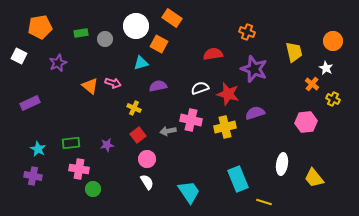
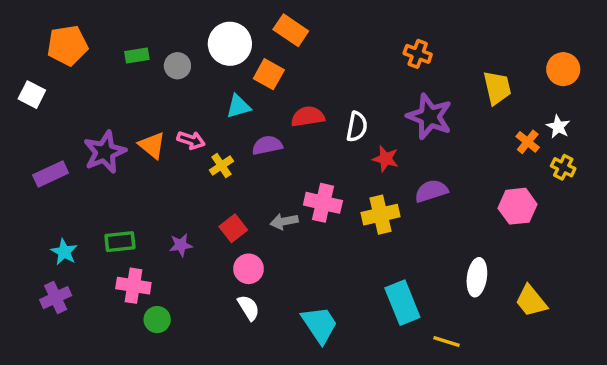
red semicircle: (213, 54) -> (308, 117), moved
purple star: (58, 63) -> (105, 152), moved, size x1.4
white star: (326, 68) -> (558, 127), moved
white semicircle: (200, 88) -> (357, 127), moved, turned 120
red star: (228, 94) -> (386, 159), size x0.7
yellow cross: (134, 108) -> (221, 166), moved, turned 32
purple cross: (33, 176) -> (56, 298), turned -36

